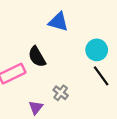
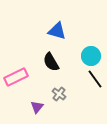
black semicircle: (37, 57) -> (51, 62), moved

